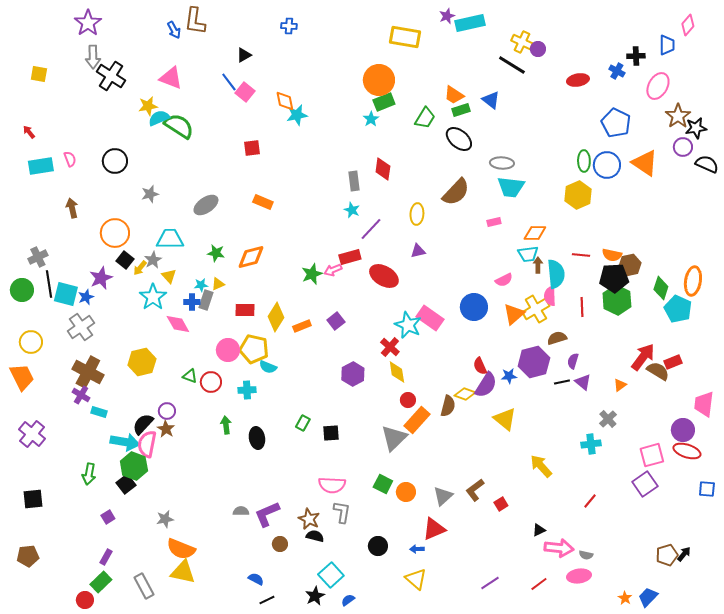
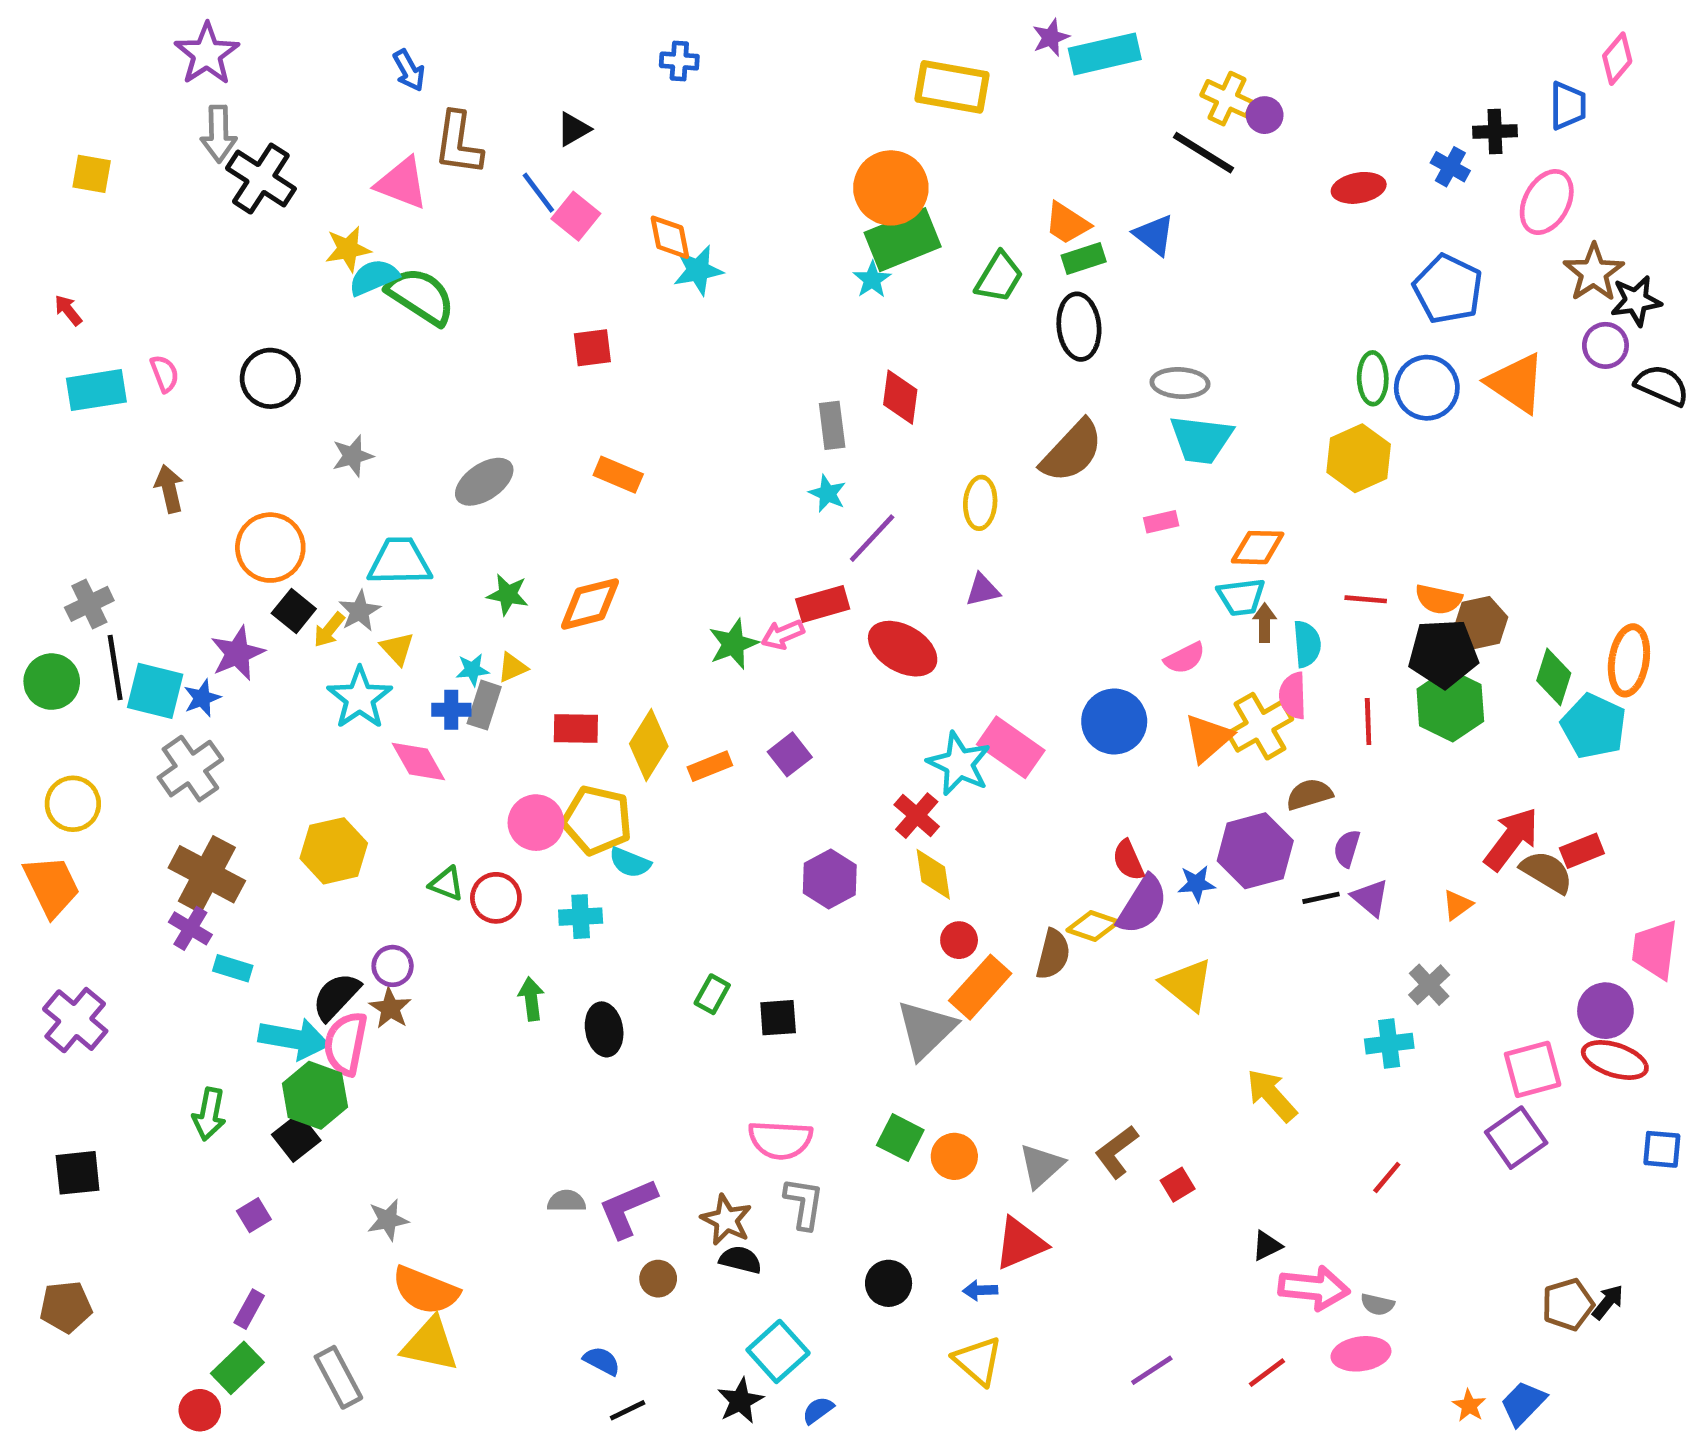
brown L-shape: (195, 21) -> (458, 143), moved
green rectangle: (384, 102) -> (903, 240), size x1.4
black ellipse: (459, 139) -> (1079, 327), turned 44
cyan semicircle: (556, 274) -> (1307, 644), size x0.7

